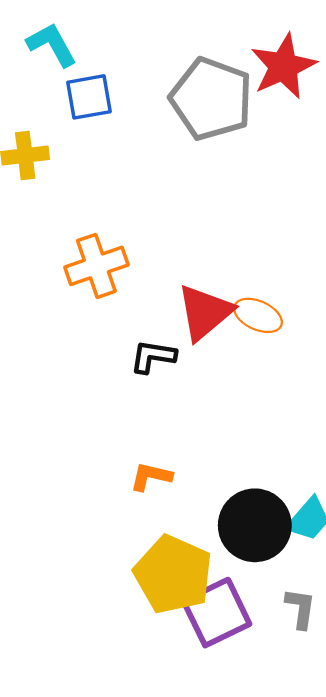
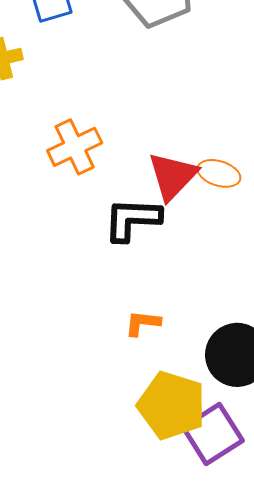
black L-shape: (153, 356) -> (132, 219), size x1.5

